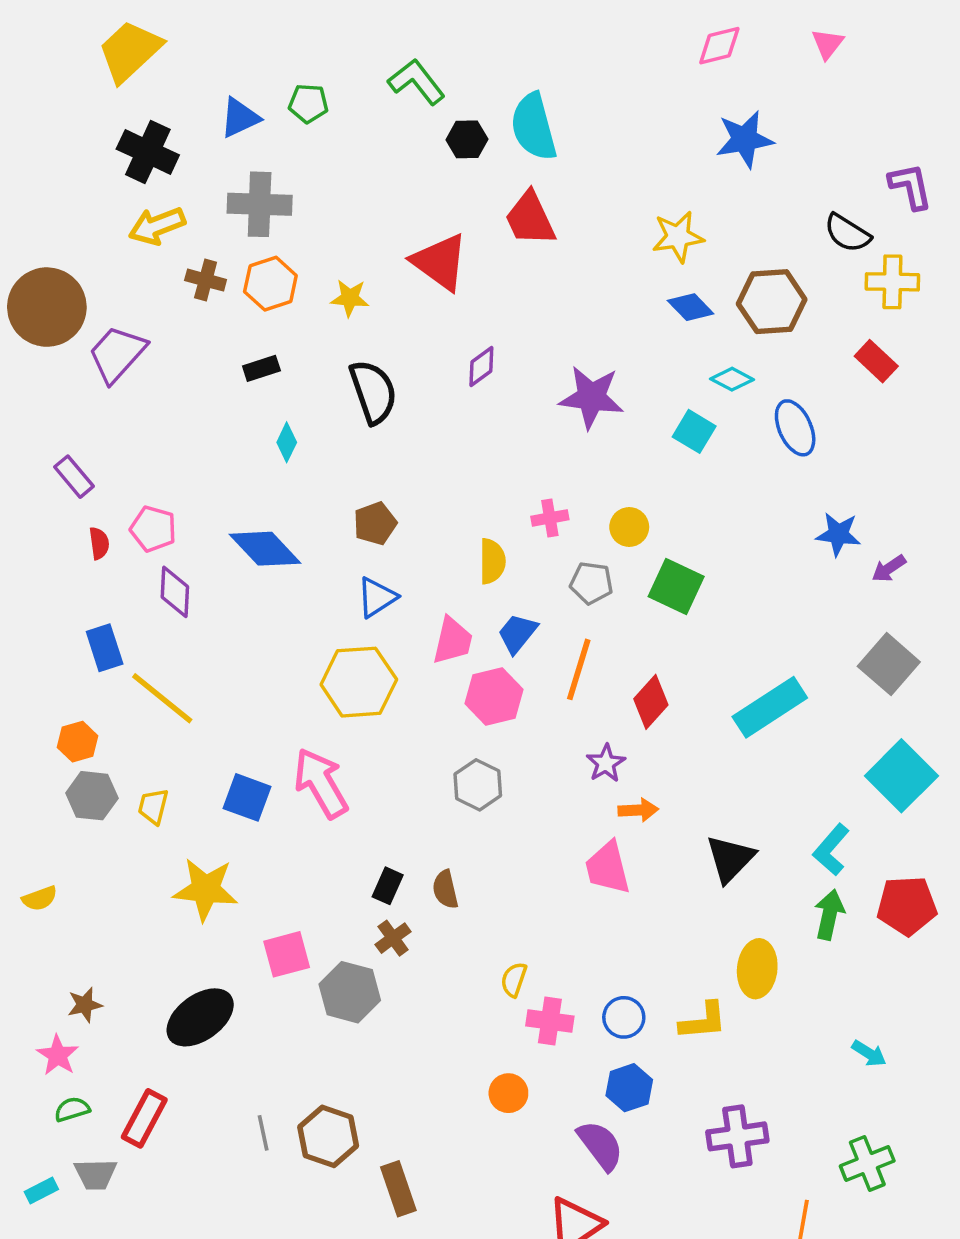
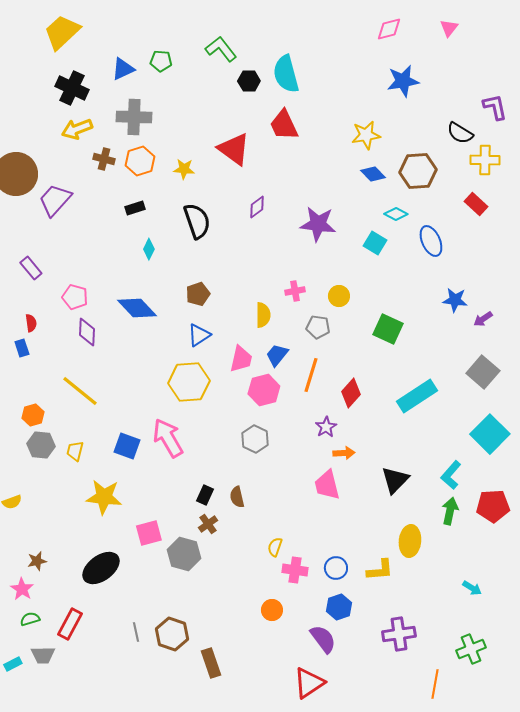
red semicircle: (99, 543) -> (31, 323), moved
green square: (676, 587) -> (388, 329), moved
blue rectangle: (105, 648) -> (22, 348), moved, size x0.7

